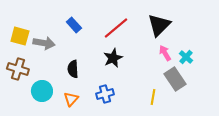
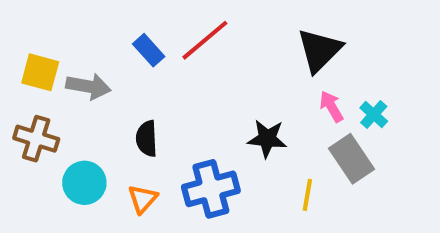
red line: (116, 28) -> (205, 40), moved
black star: (113, 58) -> (267, 139), moved, turned 30
blue cross: (105, 94) -> (211, 189), size x1.5

